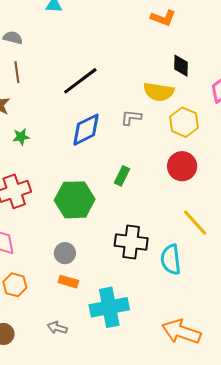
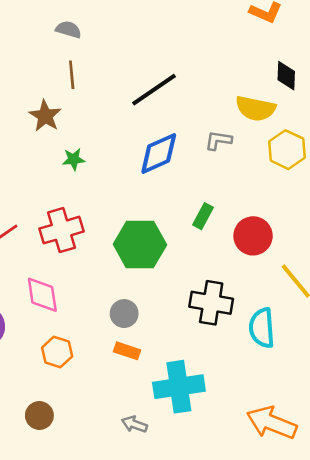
red circle: (182, 166) -> (253, 236), moved
gray arrow: (57, 328) -> (134, 424), moved

